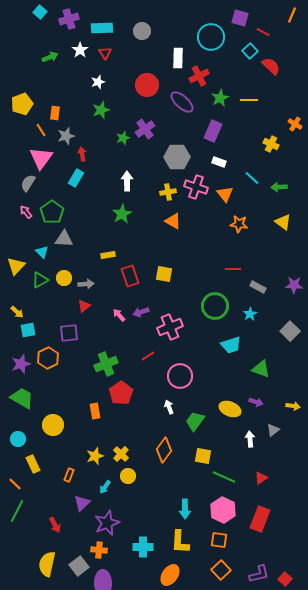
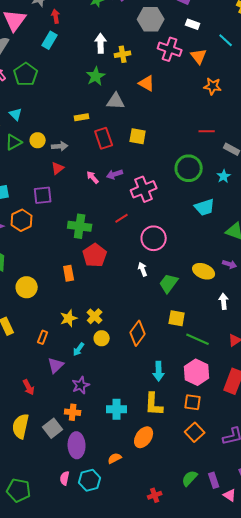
yellow cross: (168, 192) -> (123, 54), moved
gray triangle: (64, 239) -> (116, 101), moved
green cross: (106, 364) -> (80, 226), turned 30
orange diamond: (164, 450) -> (138, 333), moved
purple star: (107, 523) -> (81, 385), size x0.7

